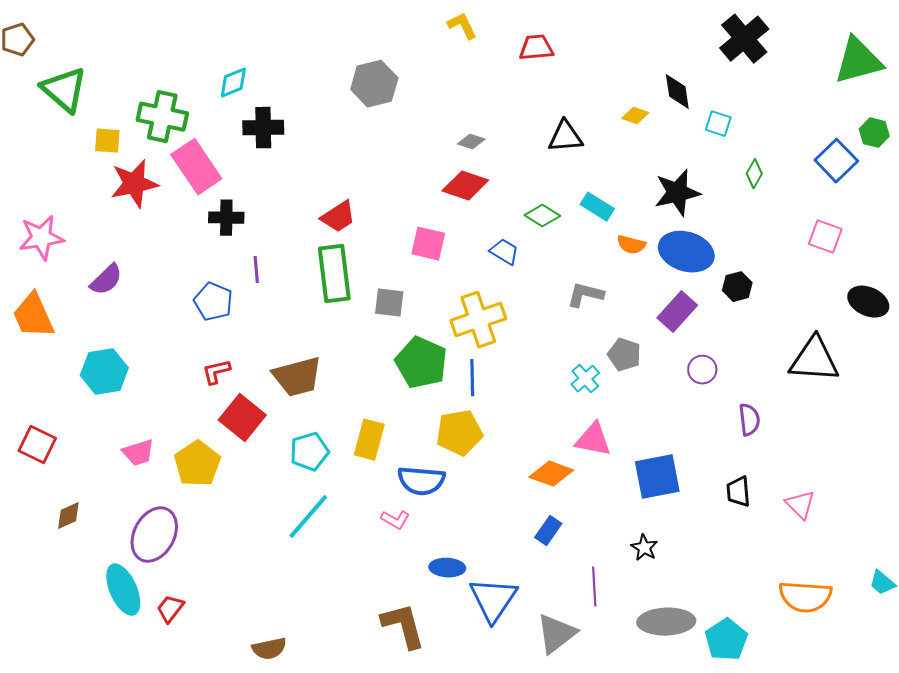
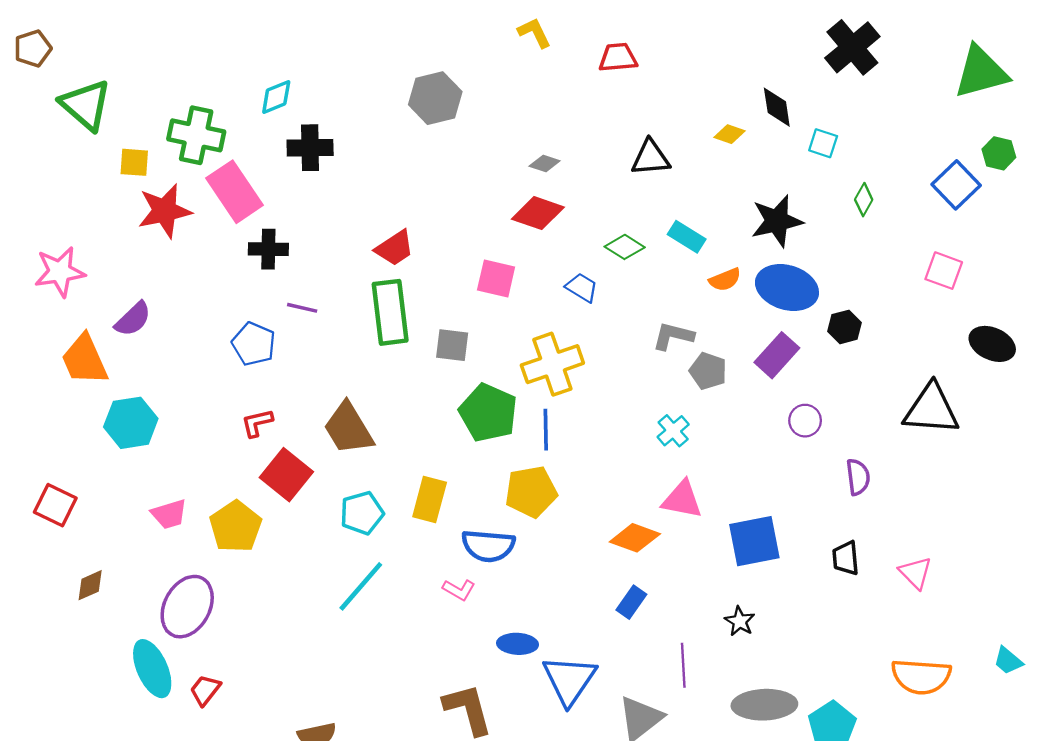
orange semicircle: (631, 245) -> (725, 280), turned -36
purple line: (256, 270) -> (302, 308), turned -72
orange trapezoid: (33, 316) -> (85, 360), moved
gray pentagon: (624, 355) -> (708, 371), moved
brown trapezoid: (297, 377) -> (348, 428), turned 74

